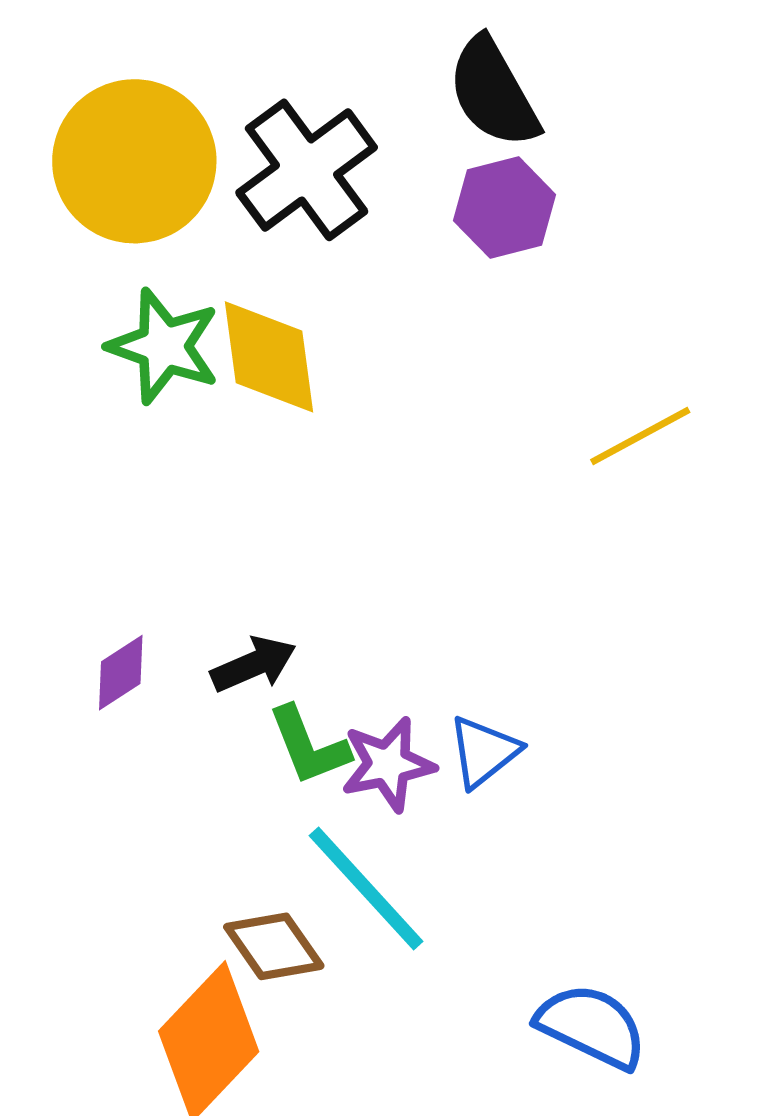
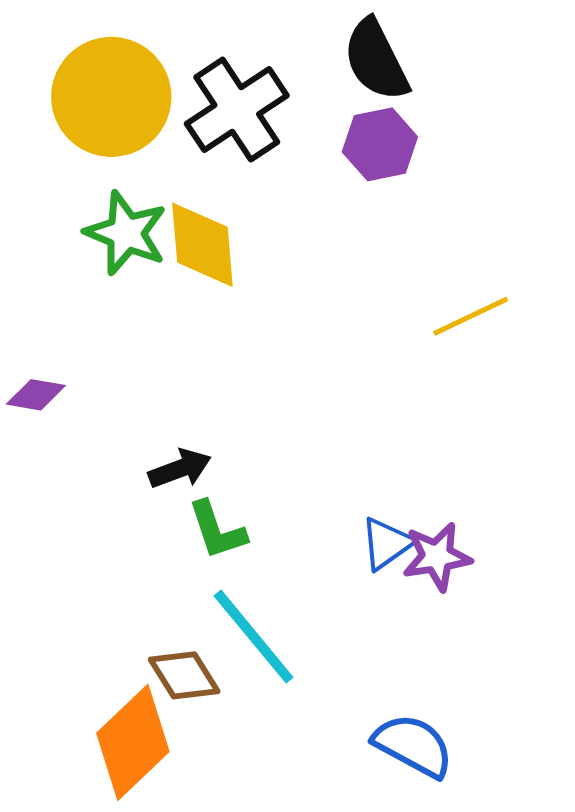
purple diamond: (121, 673) -> (36, 395), moved, turned 40
blue triangle: (484, 752) -> (387, 544), moved
purple star: (388, 764) -> (437, 557), moved

